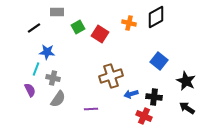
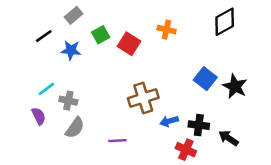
gray rectangle: (57, 12) -> (74, 15), turned -40
black diamond: (156, 17) -> (225, 22), moved
blue star: (47, 52) -> (71, 50), moved
cyan line: (36, 69) -> (46, 89), turned 32
black star: (186, 81) -> (235, 86), moved
black arrow: (187, 108) -> (228, 138), moved

